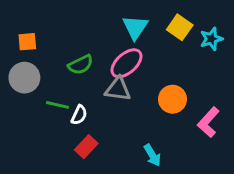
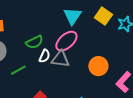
green line: (58, 105) -> (18, 70), turned -42
white semicircle: (79, 115) -> (44, 56), moved

